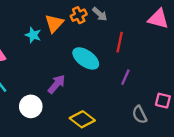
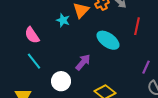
purple line: (125, 77) -> (146, 67), moved

